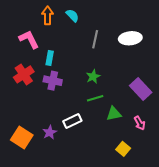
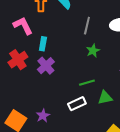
green star: (93, 77) -> (93, 51), moved
purple cross: (53, 81) -> (46, 66), turned 36
white rectangle: (72, 121) -> (77, 104), moved

